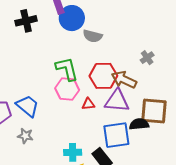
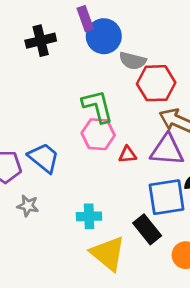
red hexagon: (103, 76) -> (156, 83), moved
gray star: (25, 136) -> (28, 206), moved
cyan cross: (73, 152) -> (89, 216), moved

